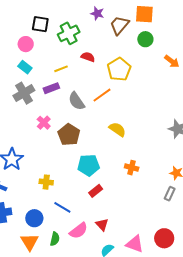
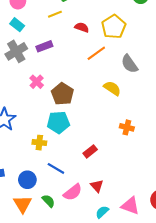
red semicircle: (88, 57) -> (82, 27), moved
yellow line: (61, 69) -> (55, 14), moved
gray semicircle: (76, 101) -> (129, 64), moved
cyan pentagon: (89, 165) -> (58, 122), moved
green semicircle: (55, 239) -> (48, 201), turned -56

